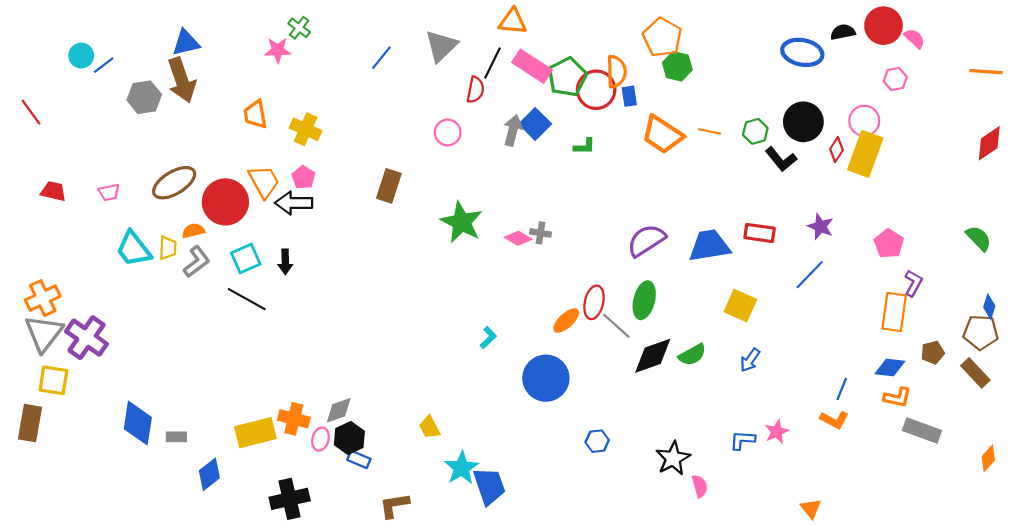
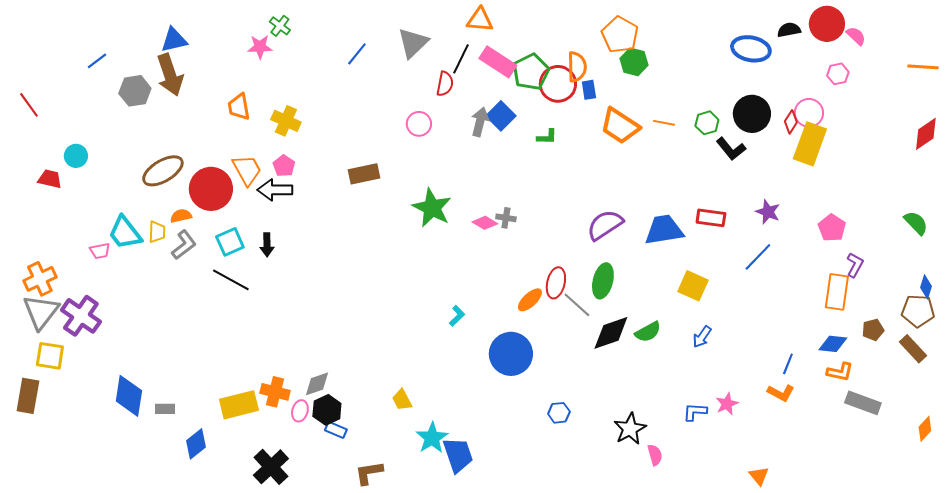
cyan circle: (81, 56) -> (76, 156), moved
red diamond: (836, 150) -> (791, 122), moved
brown rectangle: (389, 186) -> (364, 174), turned 60
pink trapezoid: (109, 192) -> (100, 251), moved
black cross: (290, 499) -> (271, 467), turned -30

